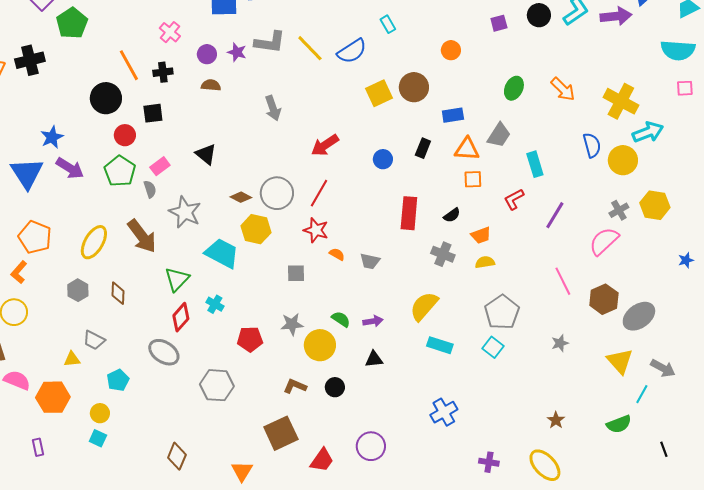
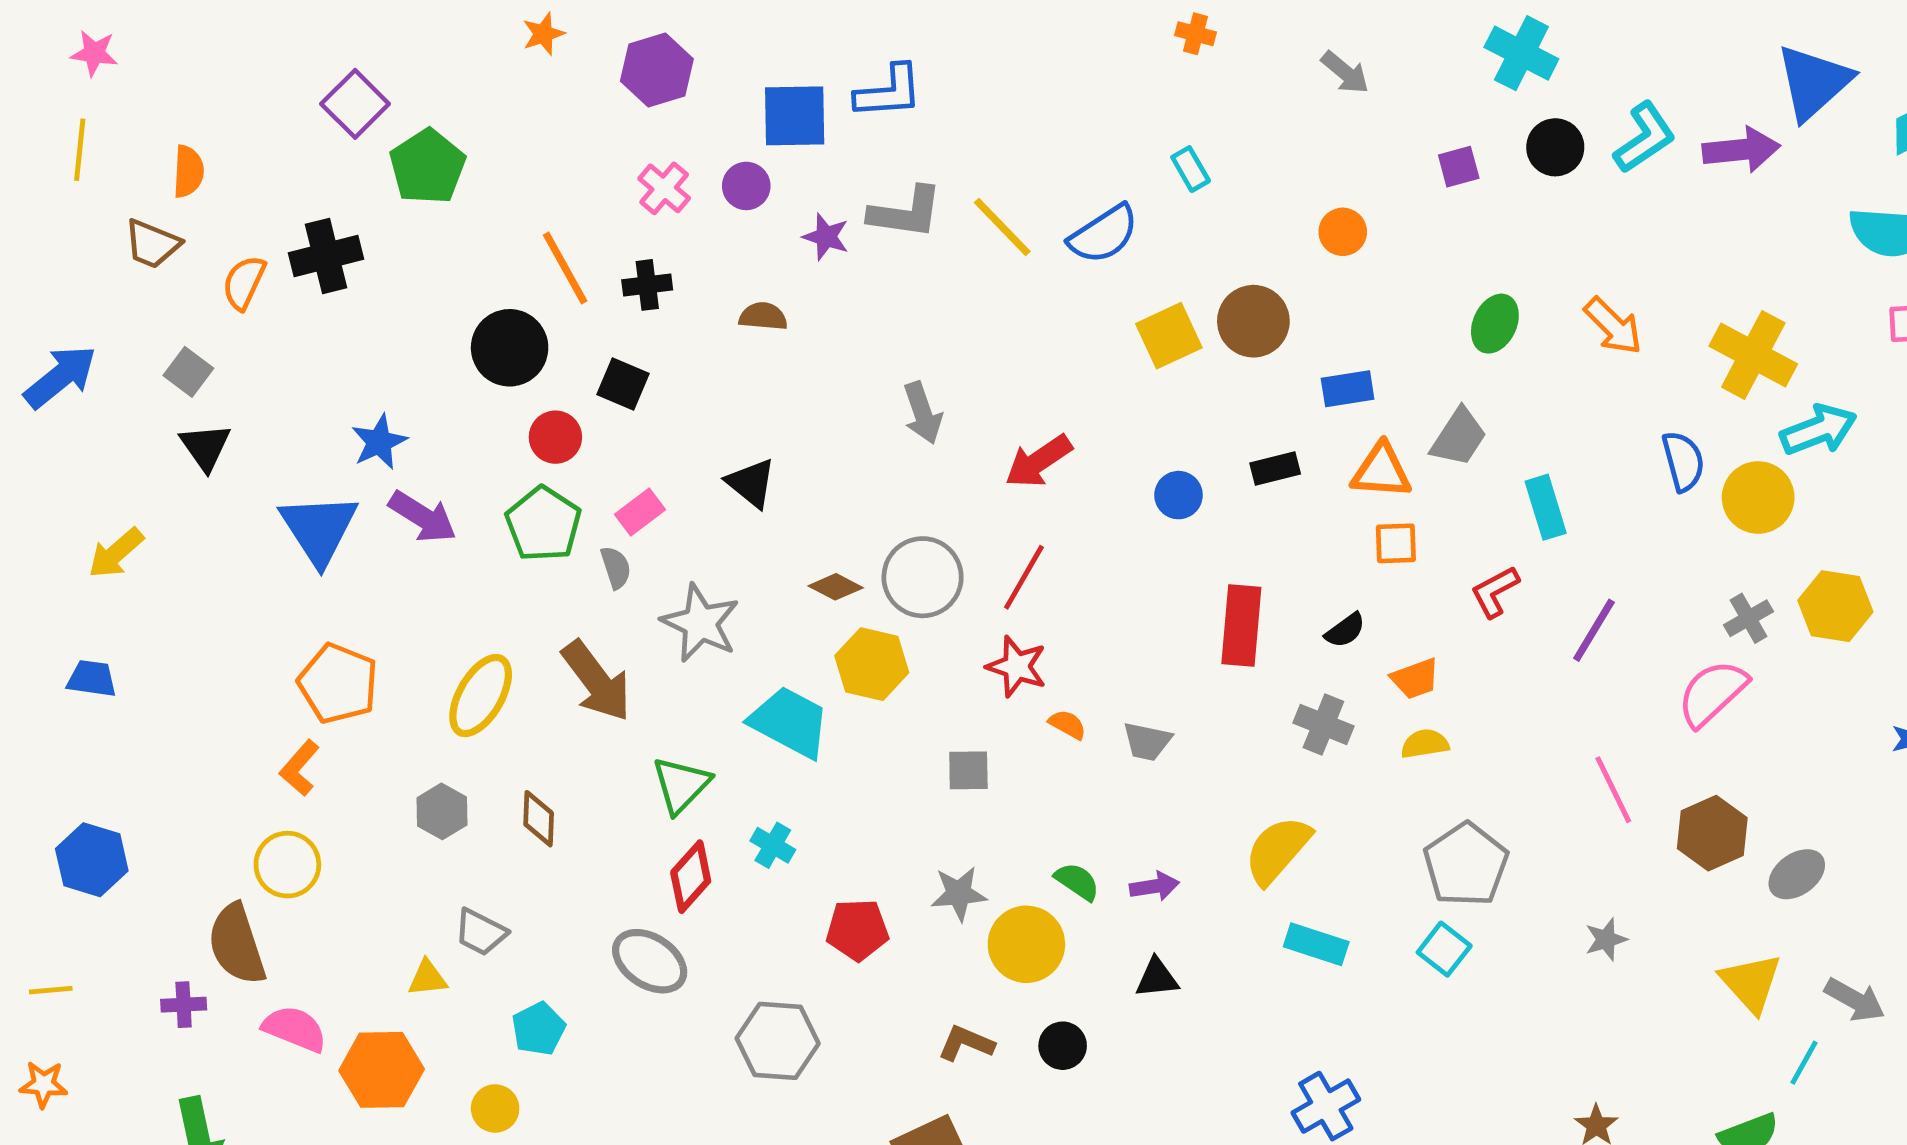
purple circle: (207, 54) -> (746, 186), moved
gray arrow: (273, 108) -> (923, 413), moved
black square: (153, 113) -> (623, 384), turned 30
black rectangle: (423, 148) -> (1275, 469), turned 54
gray ellipse: (639, 316) -> (1797, 874), size x0.7

